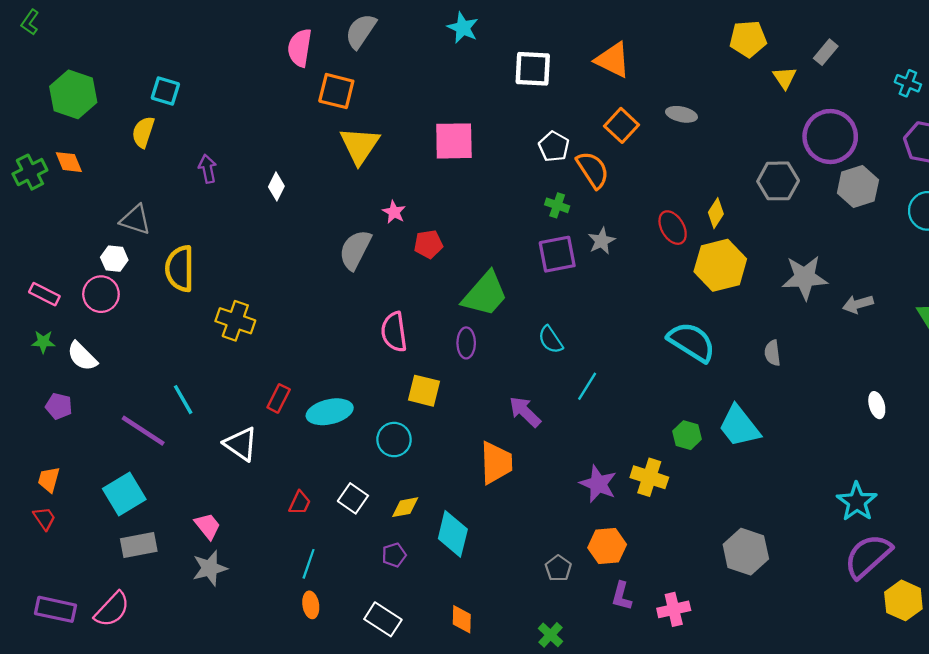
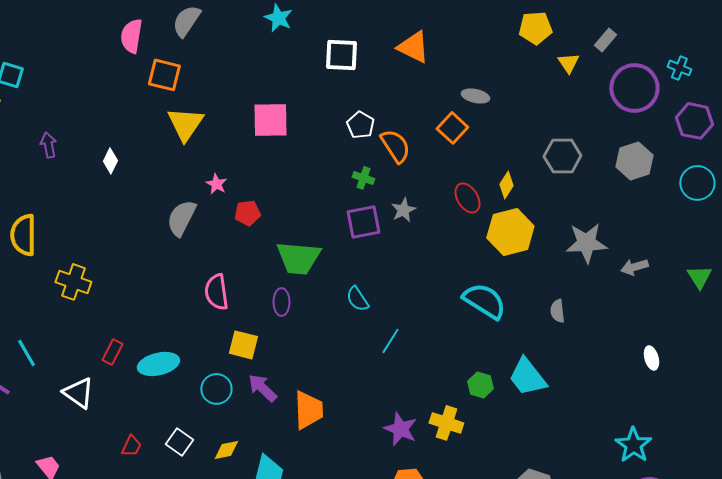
orange square: (622, 125) -> (452, 128), moved
purple circle: (830, 137) -> (634, 88), moved
green trapezoid: (485, 294) -> (298, 258), turned 54
purple arrow: (525, 412) -> (262, 388), moved

